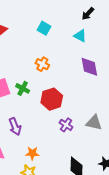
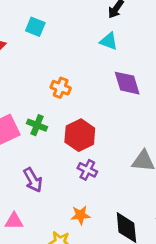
cyan square: (44, 28) -> (35, 27), moved
purple cross: (66, 125) -> (87, 170), moved
orange star: (32, 153) -> (80, 215), moved

